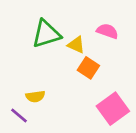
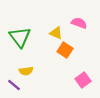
green triangle: (46, 34) -> (20, 37), moved, turned -50
pink square: (113, 109) -> (83, 80), size x0.7

